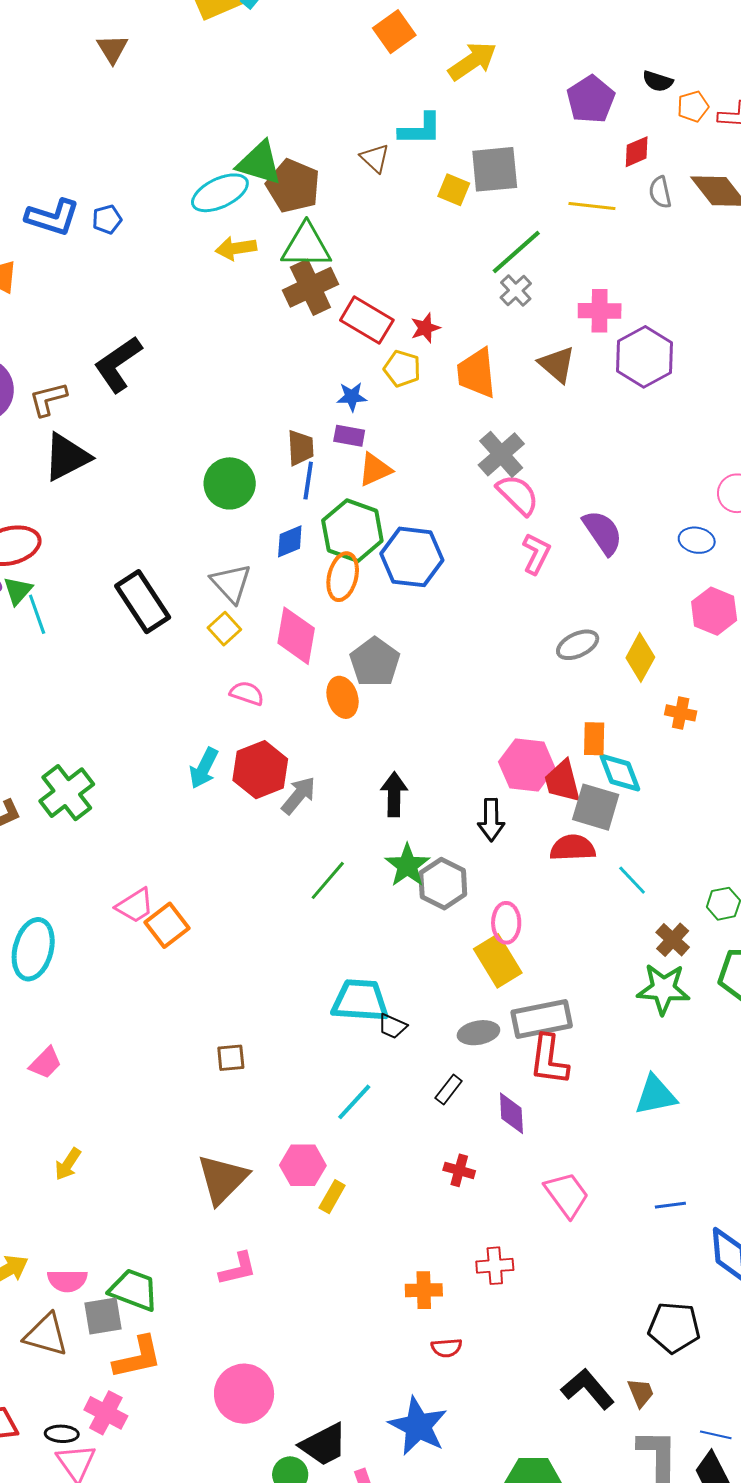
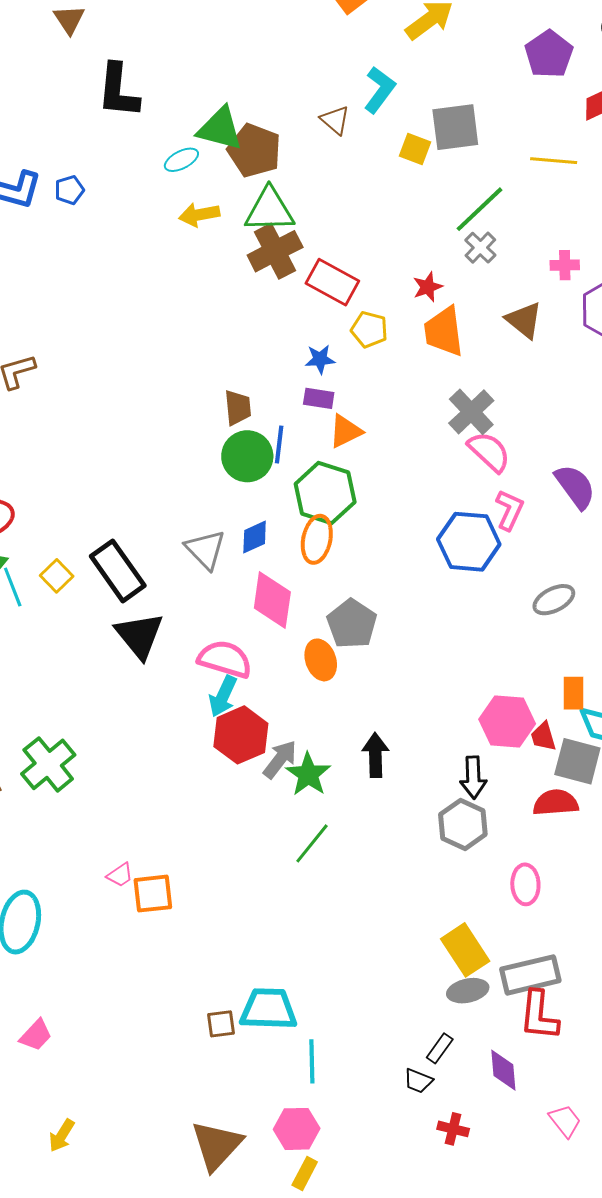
cyan L-shape: (420, 129) -> (380, 90), turned -51
cyan ellipse: (220, 193) -> (181, 160), size x0.6
pink cross: (600, 311) -> (565, 265), size x0.7
red star: (425, 328) -> (428, 287), moved
black L-shape: (118, 364) -> (118, 91), moved, turned -48
brown trapezoid: (301, 448) -> (238, 408), moved
black triangle: (67, 457) -> (139, 635), moved, turned -40
green circle: (230, 483) -> (247, 456), moved
blue diamond: (290, 541) -> (255, 537), moved
blue hexagon: (412, 557) -> (469, 542), moved
yellow square: (224, 629) -> (57, 576), moved
pink semicircle: (247, 693) -> (225, 659), size x1.6
cyan arrow: (204, 768) -> (223, 696), moved
red trapezoid: (563, 781) -> (543, 736), size x0.7
green star: (407, 865) -> (308, 774), moved
gray hexagon: (443, 884) -> (463, 824), moved
pink trapezoid: (135, 906) -> (120, 875), size x0.7
pink ellipse: (506, 923) -> (525, 884), moved
orange square: (167, 925) -> (153, 894), turned 33
yellow rectangle: (498, 961) -> (465, 950), moved
cyan trapezoid: (360, 1001) -> (268, 1009), moved
black trapezoid: (392, 1026) -> (418, 1081), moved
cyan line: (354, 1102) -> (312, 1061), moved, turned -42
pink trapezoid: (567, 1195) -> (565, 1121), moved, size x0.7
yellow rectangle: (332, 1197) -> (305, 1173), moved

